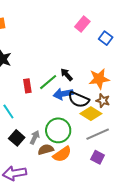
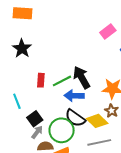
black arrow: (67, 75) -> (82, 78), size x1.6
black semicircle: (79, 100) -> (75, 118), moved
black square: (17, 138) -> (35, 119), moved

